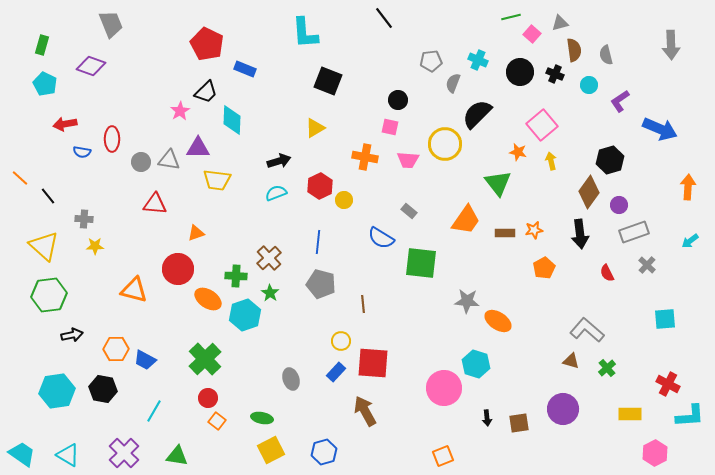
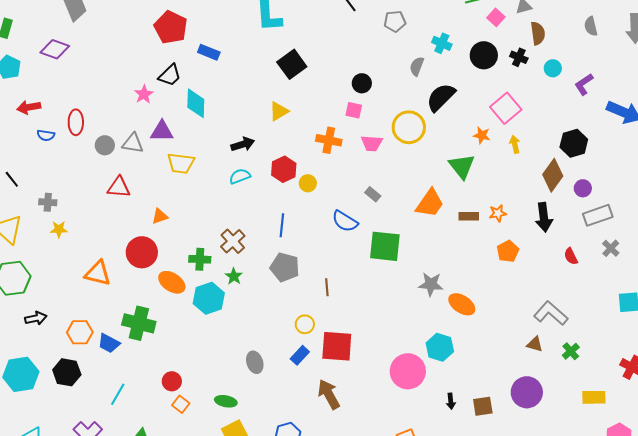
gray semicircle: (606, 55) -> (591, 26), moved
gray pentagon: (431, 61) -> (395, 21), moved
black square: (328, 81) -> (292, 64), turned 32
green cross: (205, 359) -> (139, 323), moved, turned -32

